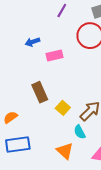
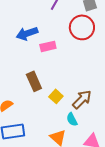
blue arrow: (32, 42) -> (27, 33), size x1.5

